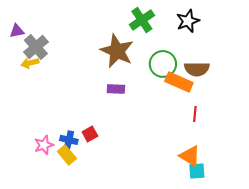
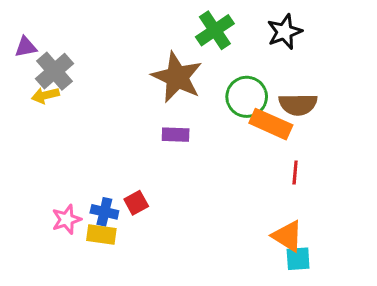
yellow rectangle: (67, 155) -> (101, 235), turned -42

